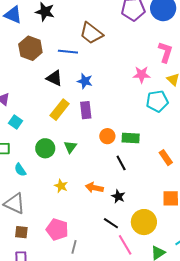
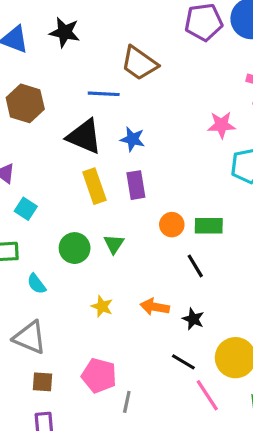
brown hexagon: (30, 48) -> (25, 103), moved
black triangle: (54, 78) -> (84, 136), size x1.4
yellow rectangle: (60, 110) -> (94, 186), turned -55

